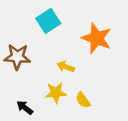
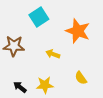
yellow star: (56, 93) -> (45, 85), moved
yellow semicircle: (83, 100) -> (81, 78), moved

